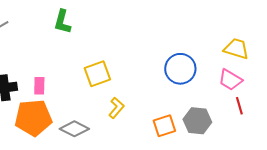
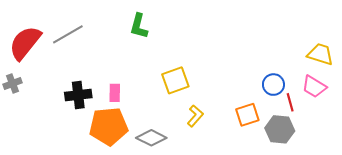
blue circle: (180, 69) -> (273, 85), moved, size x0.7
red line: (239, 106) -> (290, 102), moved
orange square: (164, 126) -> (247, 115), moved

